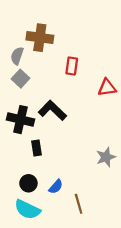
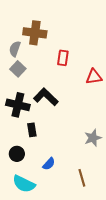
black circle: (28, 183) -> (17, 154), moved
brown line: (79, 204) -> (82, 178), moved

